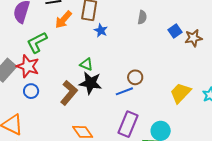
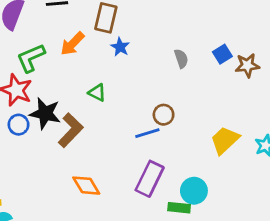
gray semicircle: (142, 17) -> (181, 59), moved, turned -32
orange arrow: (63, 20) -> (72, 44), moved
black star: (91, 83) -> (45, 113), moved

